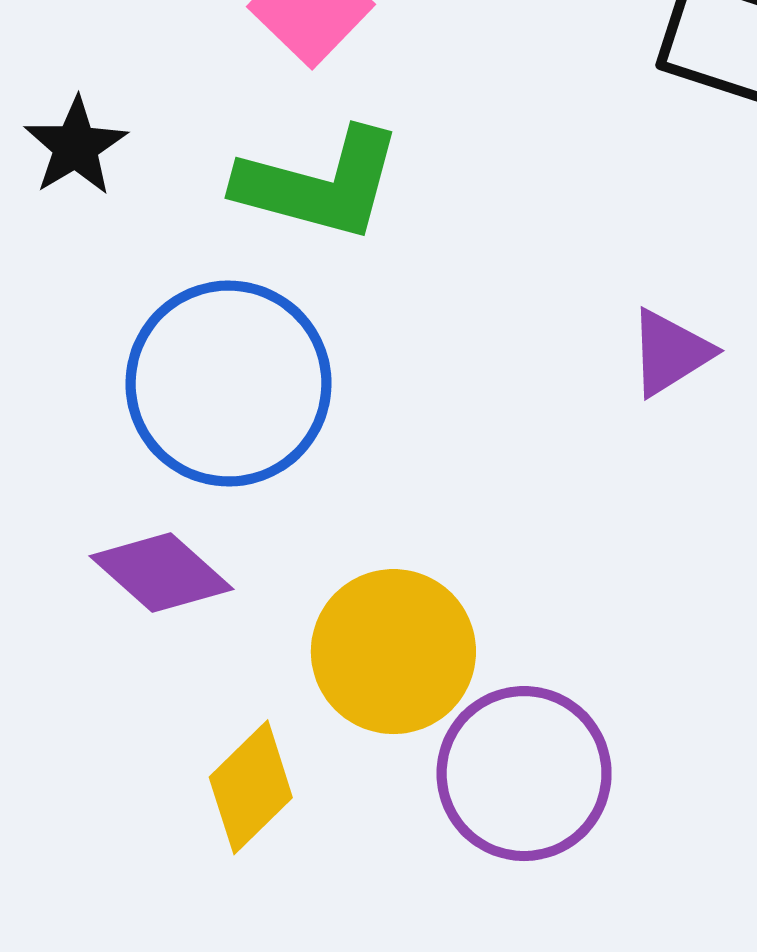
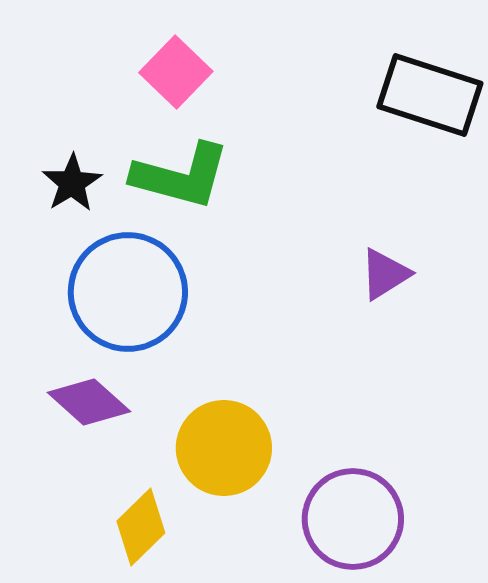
black star: (76, 146) -> (72, 183), moved
purple circle: (524, 774) -> (353, 519), moved

